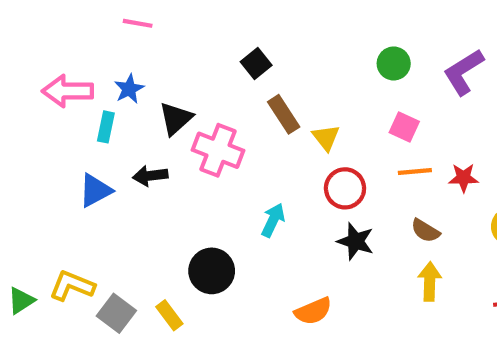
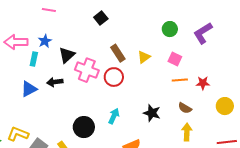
black square: (256, 63) -> (101, 18), moved
yellow triangle: (326, 138) -> (144, 57), moved, turned 32
red circle: (345, 188) -> (114, 77), moved
cyan arrow: (273, 220) -> (114, 116), moved

